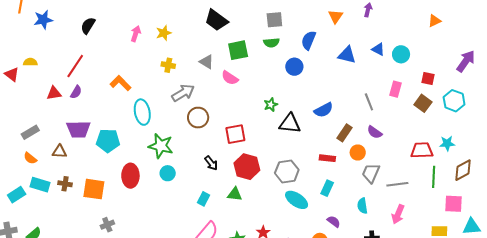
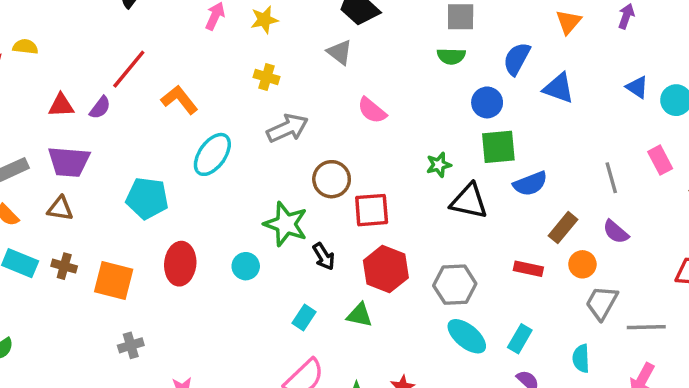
green square: (238, 50) -> (498, 147), moved
blue triangle: (347, 55) -> (559, 88), moved
gray triangle: (206, 62) -> (340, 52), moved
red line: (75, 66) -> (129, 69), moved
pink rectangle: (395, 89) -> (660, 160), turned -49
cyan ellipse: (142, 112) -> (212, 154), turned 40
brown circle: (198, 118) -> (332, 179), moved
purple trapezoid: (78, 129) -> (69, 162), moved
green star: (161, 146) -> (286, 224), moved
cyan rectangle: (327, 188) -> (520, 339), moved

